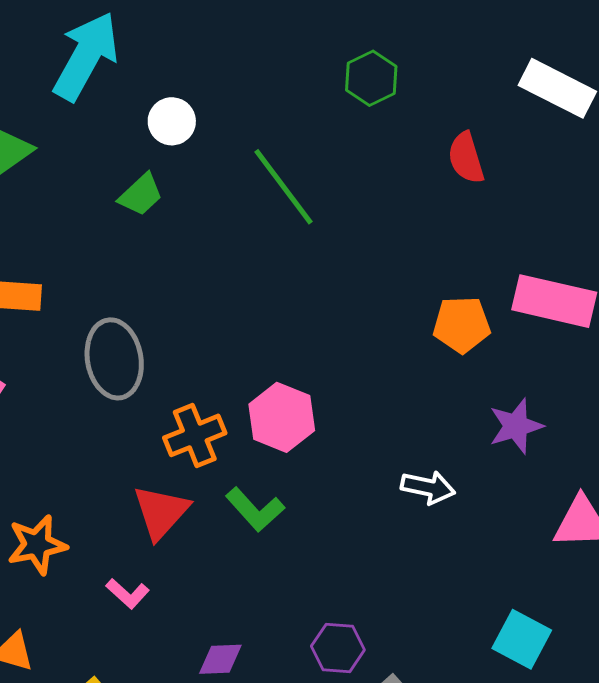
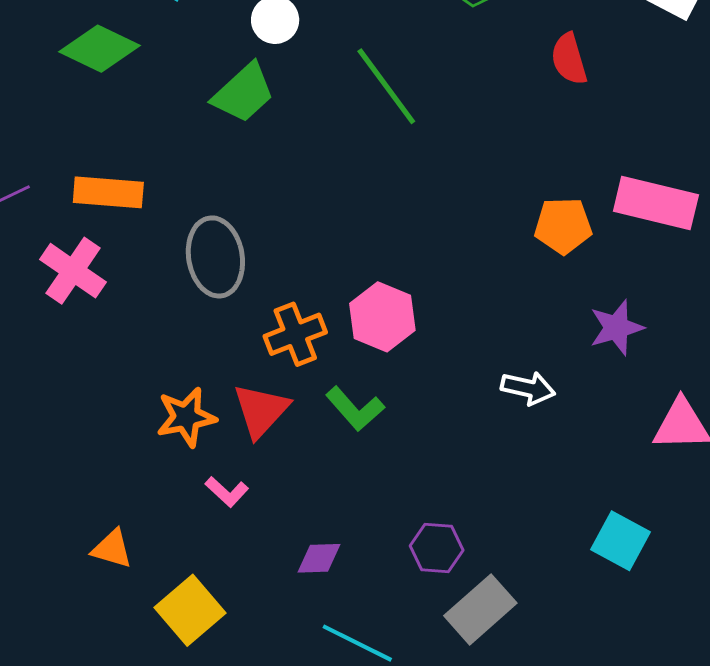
green trapezoid: (141, 195) -> (243, 93), size x1.4
orange star: (37, 545) -> (186, 417), moved

